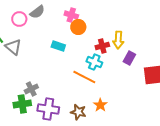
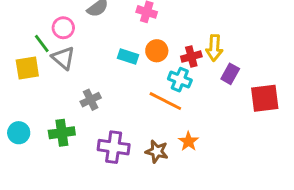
pink circle: (19, 19) -> (63, 28), moved
orange circle: (78, 27) -> (157, 51), moved
gray cross: (31, 89) -> (91, 100), moved
green cross: (22, 104) -> (62, 133), moved

